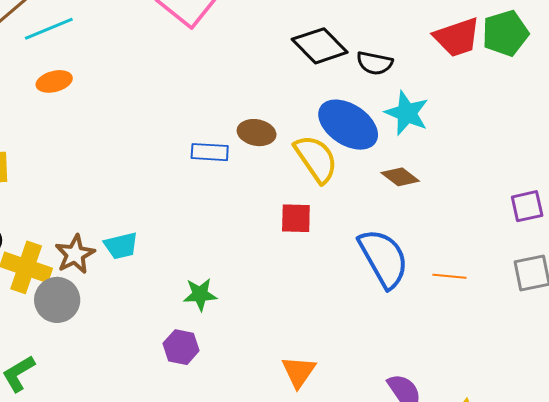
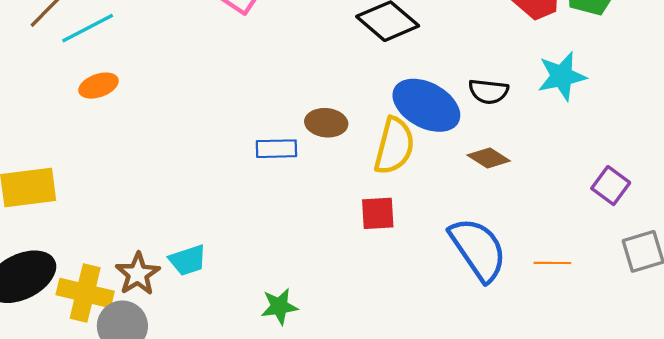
black semicircle: (375, 63) -> (488, 91), moved
cyan star: (407, 113) -> (562, 76), moved, turned -30
yellow semicircle: (316, 159) -> (394, 146), turned 54
purple square: (527, 206) -> (611, 186), moved, turned -36

